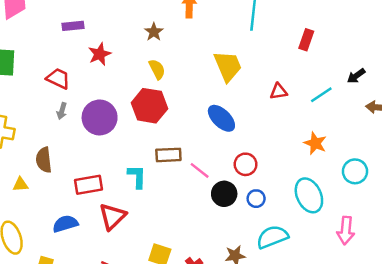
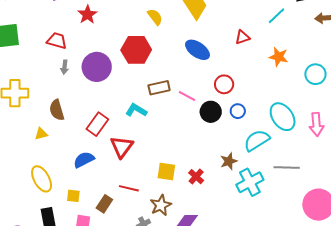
yellow semicircle: (157, 69) -> (155, 17), moved
red triangle: (278, 91) -> (242, 37), moved
cyan L-shape: (137, 176) -> (136, 110), turned -50
red rectangle: (89, 185) -> (97, 124), turned -35
cyan ellipse: (309, 195) -> (283, 117), moved

